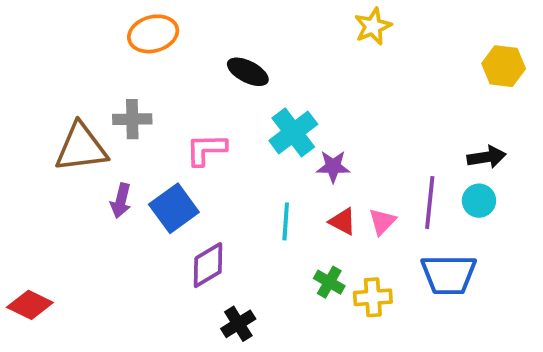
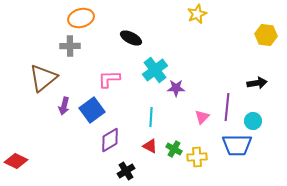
gray cross: (132, 119) -> (70, 46), moved
brown triangle: (81, 148) -> (43, 78), turned -32
cyan circle: (479, 201) -> (253, 121), moved
red triangle: (343, 221) -> (150, 146), moved

